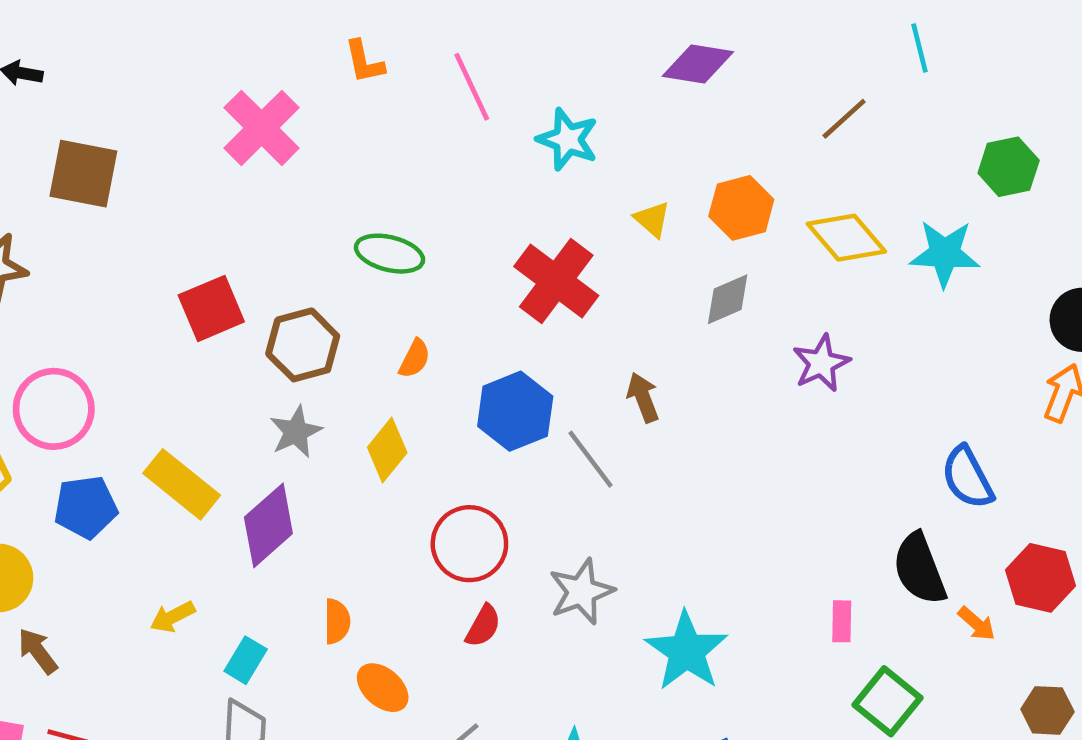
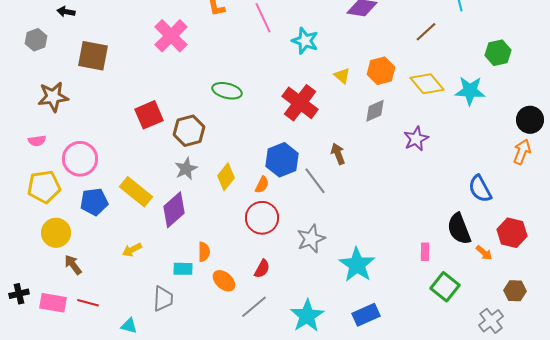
orange semicircle: (415, 359) -> (262, 185), moved
red semicircle: (483, 626) -> (262, 269), moved
cyan rectangle: (246, 660) -> (183, 269), moved, turned 60

